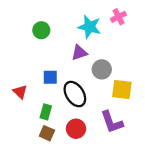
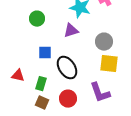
green circle: (41, 30) -> (37, 19), moved
gray circle: (102, 69) -> (104, 42), moved
red triangle: (20, 92) -> (18, 76), moved, turned -32

